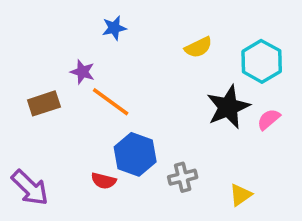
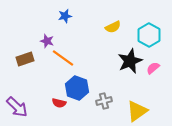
yellow triangle: (241, 195) -> (137, 111), size x1.6

